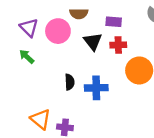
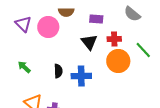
black triangle: (93, 41) -> (89, 42), moved
red cross: (118, 45) -> (114, 39), moved
green arrow: (27, 57) -> (24, 67), moved

